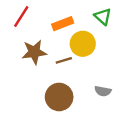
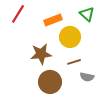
brown star: (34, 52) -> (41, 54), moved
brown line: (64, 60) -> (74, 62), moved

